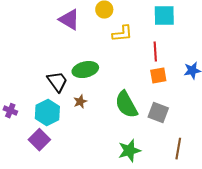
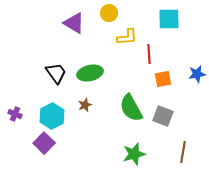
red line: (155, 52) -> (149, 54), moved
black trapezoid: (57, 82) -> (56, 73), moved

